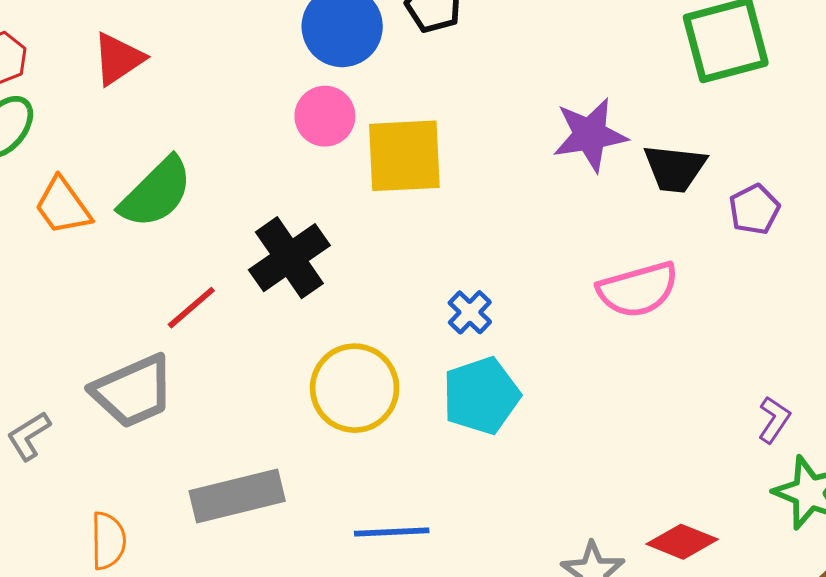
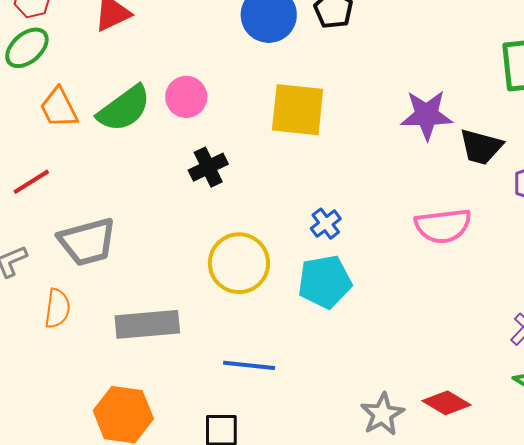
pink circle: (325, 116) -> (186, 97), moved
black cross: (289, 258) -> (208, 167), size x0.7
red line: (191, 308) -> (31, 182), moved
orange semicircle: (108, 541) -> (57, 308), moved

